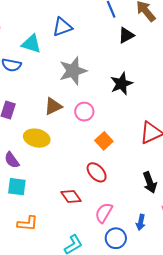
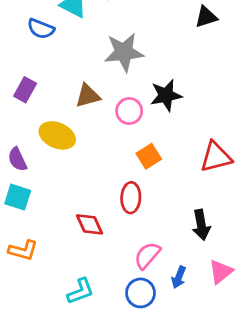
black star: (121, 84) -> (166, 95), moved
red ellipse: (97, 172) -> (131, 198), turned 35
pink semicircle: (104, 213) -> (147, 255), moved

